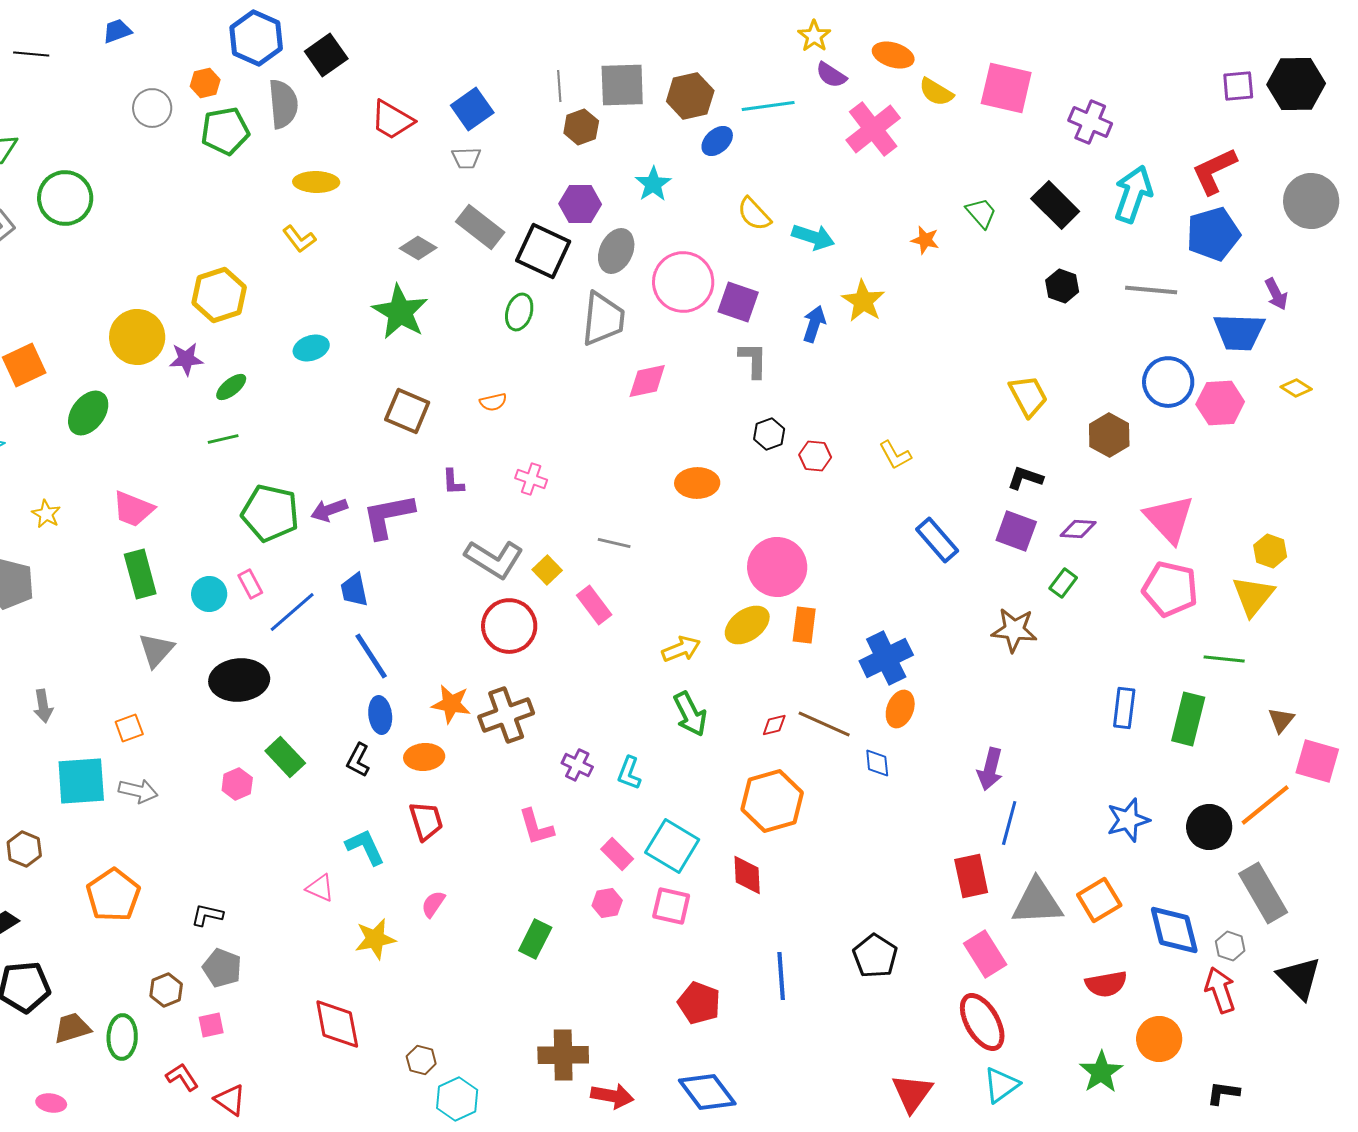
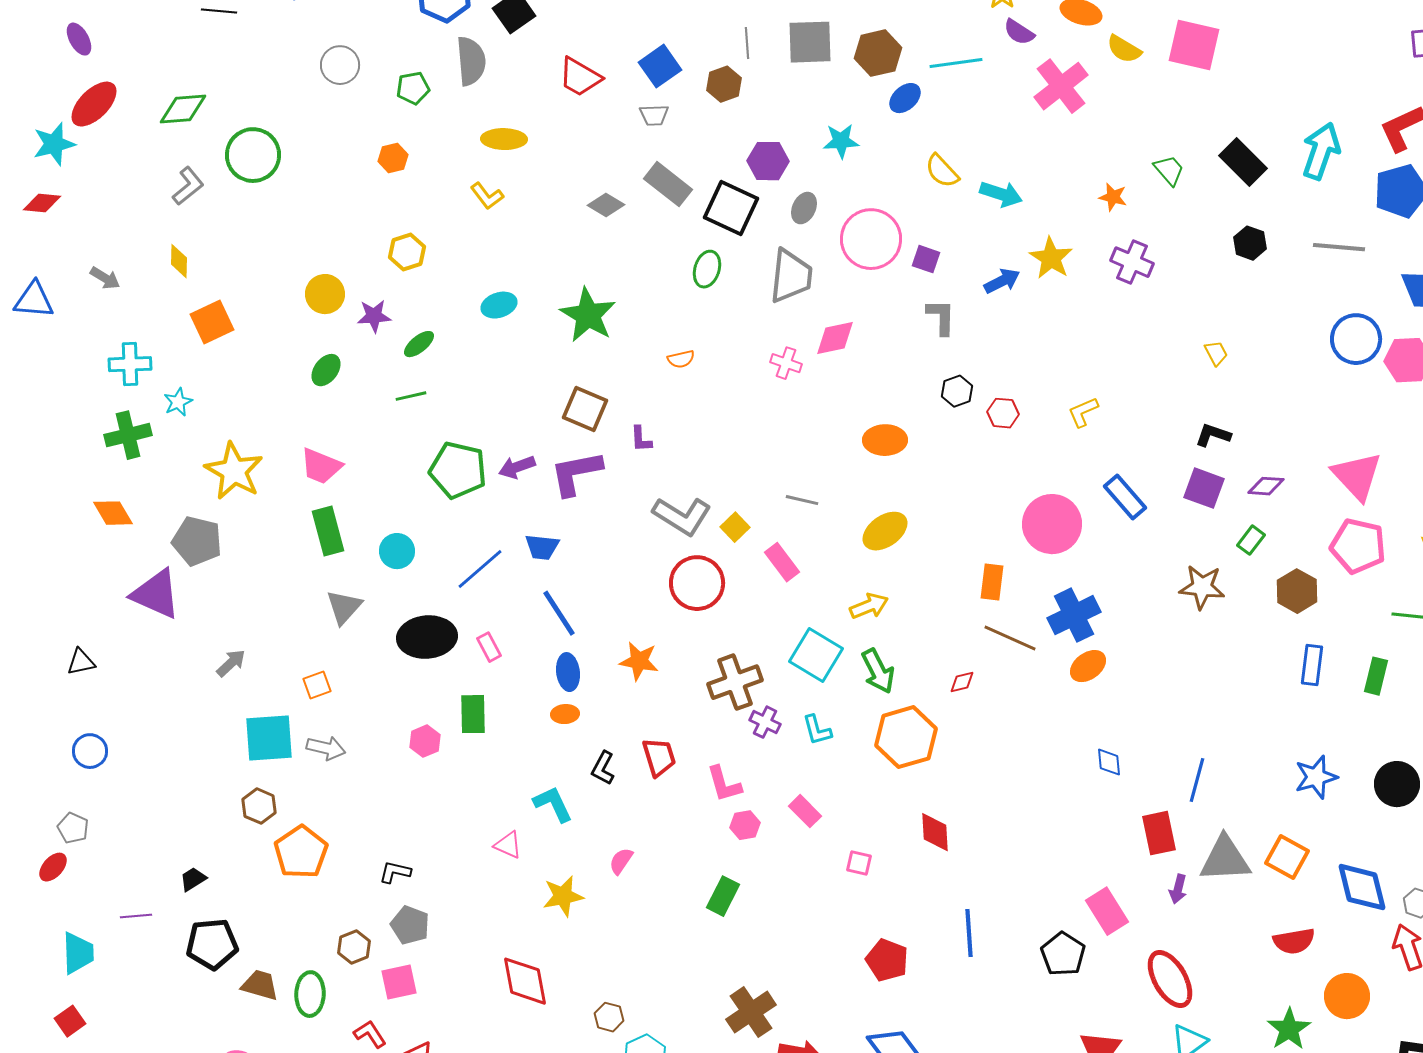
orange hexagon: (205, 83) -> (393, 158), moved
purple cross: (1090, 122) -> (1132, 262), moved
brown hexagon: (581, 127) -> (724, 84), moved
green pentagon: (225, 131) -> (413, 88), size x0.7
cyan star: (653, 184) -> (841, 141), turned 30
gray ellipse: (616, 251) -> (804, 208), size x0.7
yellow hexagon: (219, 295) -> (407, 252), size x0.7
purple square: (738, 302) -> (926, 259), size x0.7
green star: (400, 312) -> (588, 315), moved
blue arrow: (814, 324) -> (1002, 281), turned 45
yellow circle: (137, 337) -> (325, 294), size x0.7
yellow trapezoid: (1028, 396) -> (1216, 353), size x0.6
brown square: (407, 411) -> (585, 409), moved
green ellipse: (88, 413) -> (326, 370), moved, size x0.7
brown hexagon: (1109, 435) -> (1297, 591), moved
yellow L-shape: (895, 455) -> (1083, 412), turned 96
pink cross: (531, 479) -> (786, 363), moved
yellow star: (46, 514) -> (234, 471), size x2.0
pink circle: (777, 567) -> (1052, 524), moved
pink rectangle: (250, 584) -> (489, 647), moved
blue trapezoid: (354, 590) -> (542, 547), turned -72
yellow ellipse: (747, 625) -> (885, 531), moved
gray arrow: (43, 706) -> (231, 663), turned -124
orange ellipse: (900, 709) -> (1088, 666), turned 33
brown cross: (506, 715) -> (735, 682), moved
green rectangle: (1188, 719) -> (1376, 676), size x0.7
brown line: (824, 724) -> (1010, 638), moved
green rectangle: (285, 757) -> (473, 714), turned 42
orange ellipse: (424, 757) -> (565, 714), moved, size x0.7
black L-shape: (358, 760) -> (603, 768), moved
blue diamond: (877, 763) -> (1109, 762), moved
purple arrow: (990, 769) -> (1178, 889), moved, size x0.7
cyan L-shape: (629, 773) -> (817, 730), turned -36
orange hexagon: (772, 801) -> (906, 737), moved
red trapezoid: (426, 821) -> (659, 757), moved
cyan square: (672, 846) -> (816, 655), moved
brown hexagon: (24, 849) -> (259, 806), moved
orange square: (1099, 900) -> (1287, 857), turned -30
pink hexagon: (607, 903) -> (745, 825), moved
pink square: (671, 906) -> (859, 863), size x0.7
pink rectangle: (985, 954) -> (1107, 911), moved
black pentagon: (875, 956) -> (1063, 954), moved
pink square: (211, 1025) -> (399, 982), size x1.4
brown trapezoid: (72, 1028) -> (260, 985), turned 33
brown cross: (563, 1055) -> (751, 1012), turned -33

